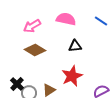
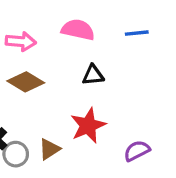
blue line: (101, 21) -> (137, 33), turned -40
pink arrow: (32, 26) -> (21, 41), turned -144

